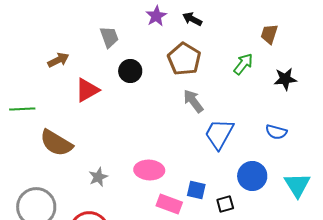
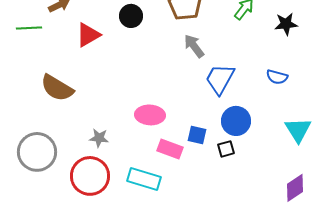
green line: (22, 109) -> (29, 28), moved
blue circle: (252, 176) -> (236, 121), moved
gray star: (98, 177) -> (99, 138), moved, turned 30

